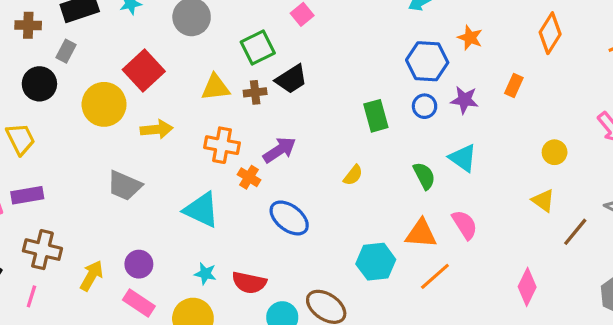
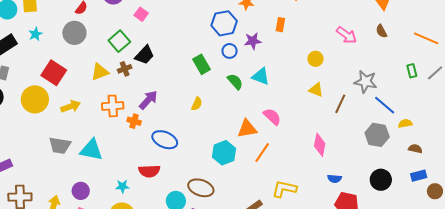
green semicircle: (424, 176) -> (235, 82), moved
cyan triangle: (201, 210) -> (91, 150), moved
red semicircle: (249, 283) -> (149, 171), moved

